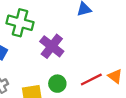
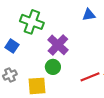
green circle: (57, 84) -> (53, 67), moved

